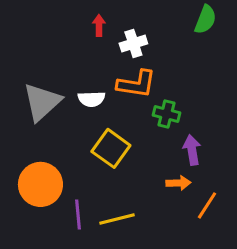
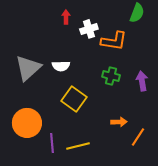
orange L-shape: (136, 84) -> (114, 41), moved
purple arrow: (192, 150) -> (142, 81), moved

